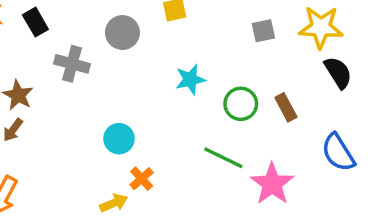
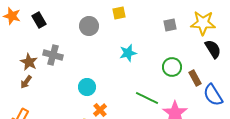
gray cross: (72, 64) -> (53, 55), moved
green circle: (241, 104) -> (172, 67), moved
brown rectangle: (286, 107) -> (195, 78), moved

